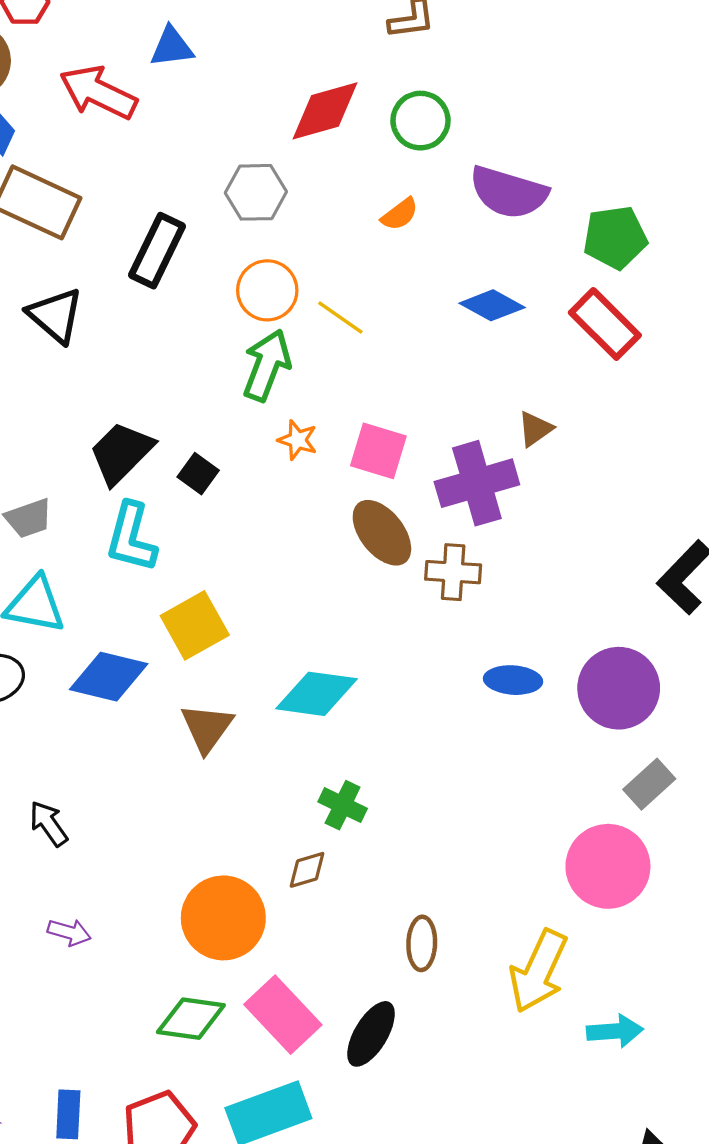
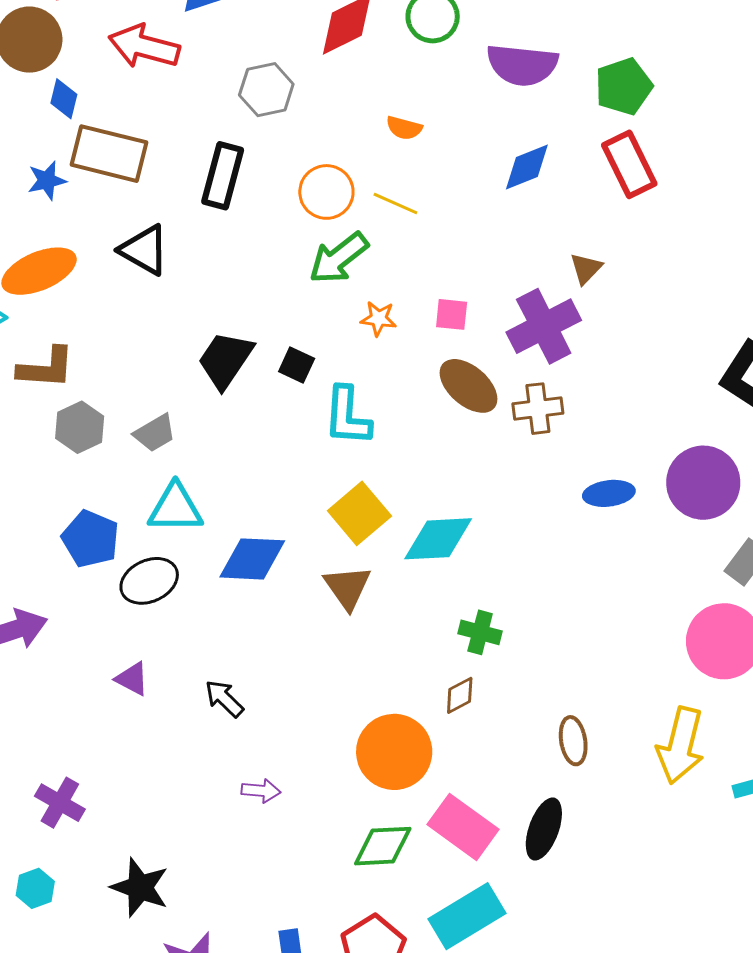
gray hexagon: (256, 192) -> (266, 90), moved
orange semicircle: (400, 214) -> (404, 128), moved, turned 63
blue diamond: (492, 305) -> (527, 167), turned -40
red rectangle: (605, 324) -> (629, 164), turned 30
green arrow: (267, 365) -> (339, 258), turned -138
pink square: (378, 451) -> (452, 314), size x0.7
cyan L-shape: (131, 537) -> (347, 416), moved
yellow square: (195, 625) -> (359, 513), moved

